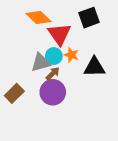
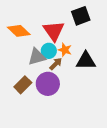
orange diamond: (38, 18) -> (19, 31), moved
brown arrow: (53, 74) -> (56, 64), moved
brown rectangle: (14, 93) -> (23, 85), moved

